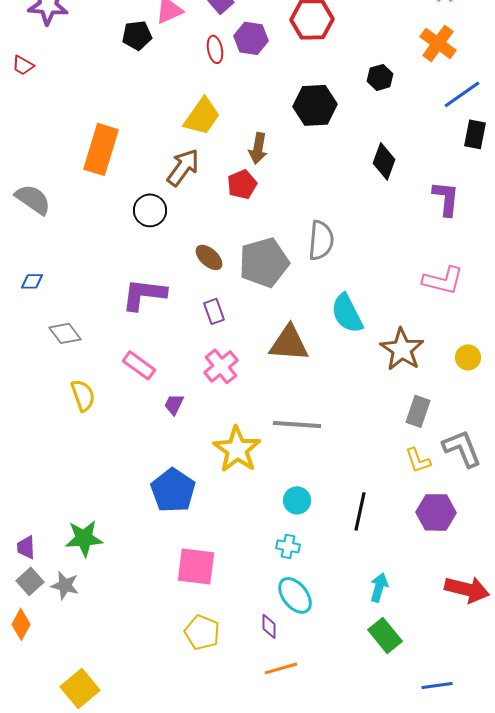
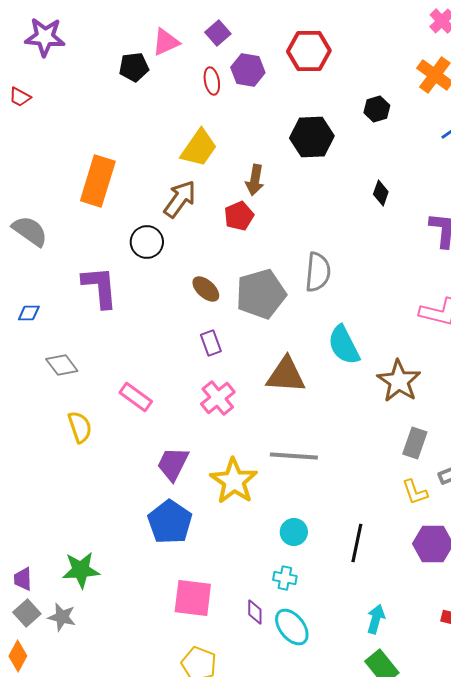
black diamond: (384, 161) -> (381, 193), size x0.7
purple L-shape: (144, 294) -> (100, 287), moved, turned 78
purple trapezoid: (174, 404) -> (173, 464), moved, size x1.6
purple diamond: (269, 626) -> (255, 612), moved

